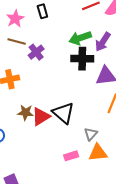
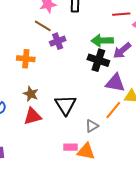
red triangle: (41, 116) -> (33, 116), moved
gray triangle: (91, 134) -> (92, 126), moved
pink rectangle: (71, 156) -> (70, 147), moved

